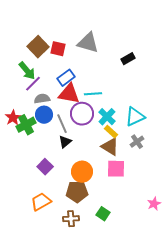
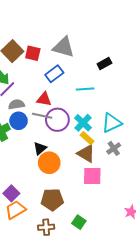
blue rectangle: (66, 78) -> (54, 74), moved
red triangle: (69, 94) -> (44, 99), size x0.7
cyan line: (93, 94) -> (85, 89), moved
gray line: (62, 124) -> (42, 116), moved, turned -54
purple square: (45, 167) -> (11, 193), moved
orange circle: (82, 172) -> (49, 163), moved

